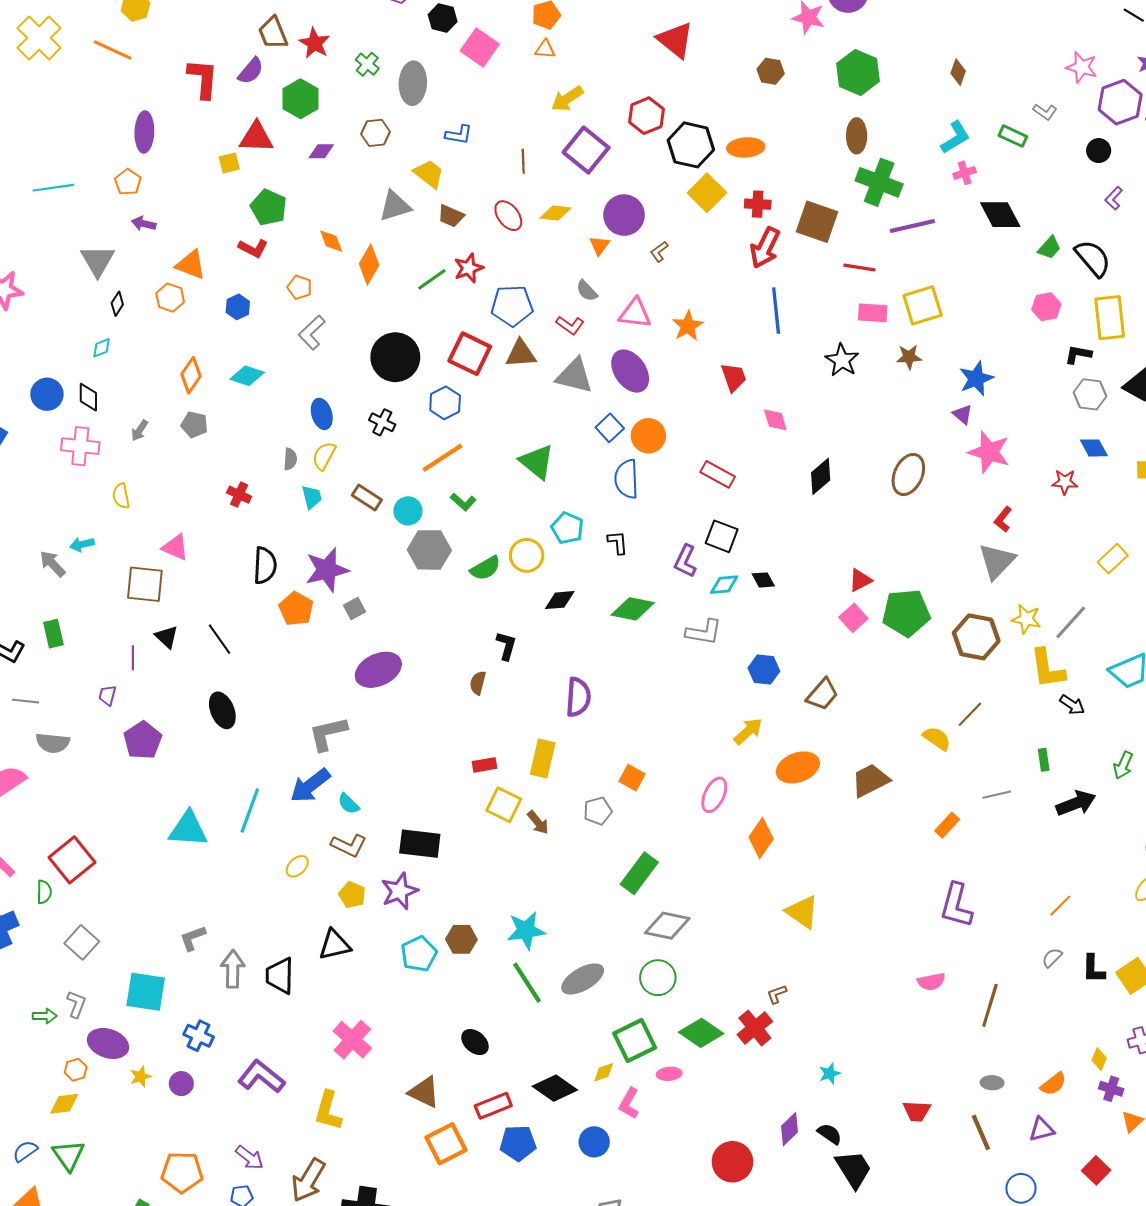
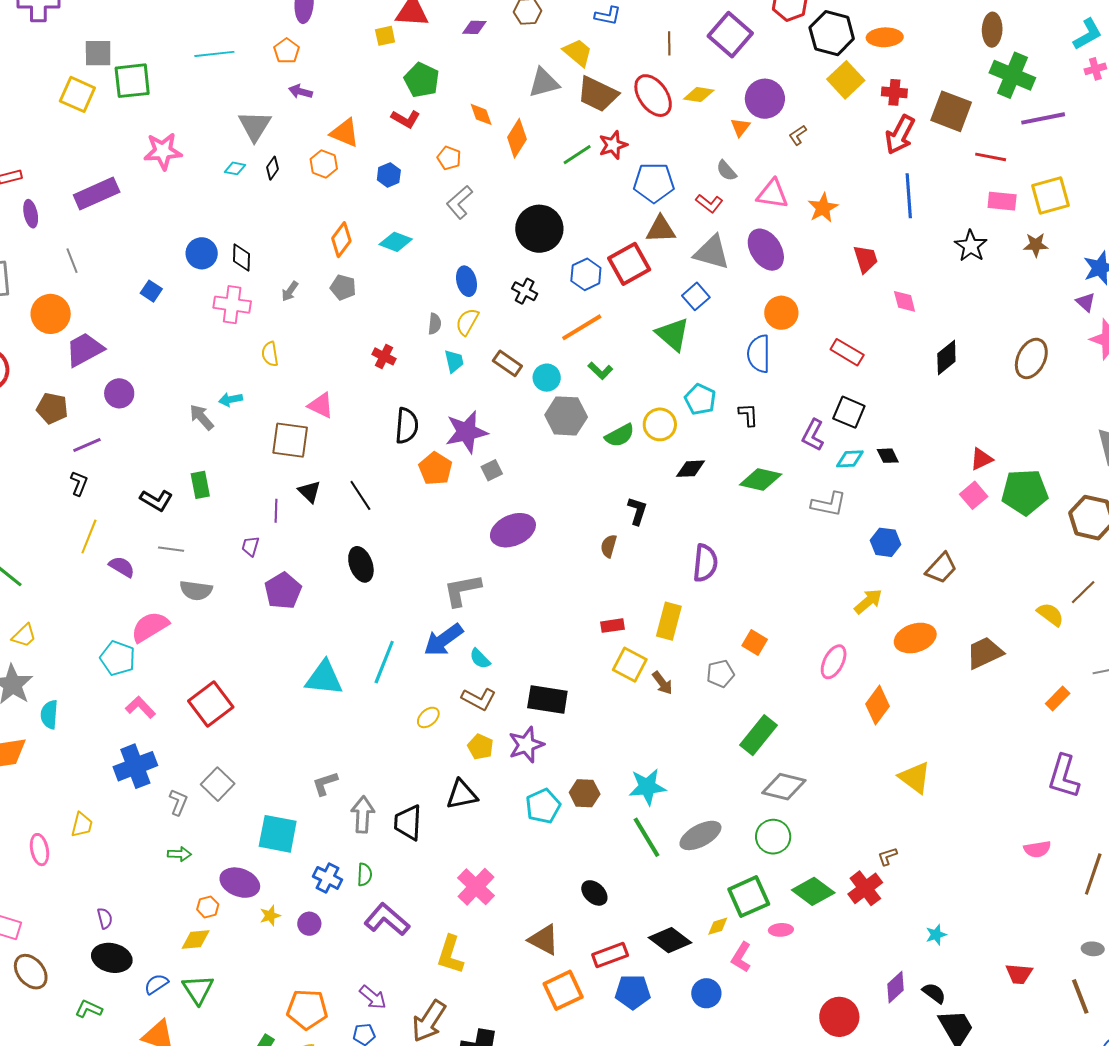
brown trapezoid: (451, 216) -> (598, 94), size x1.6
red ellipse: (508, 216) -> (653, 96), size x1.4
cyan diamond: (102, 348) -> (235, 168), moved, turned 30
red square: (470, 354) -> (629, 264), moved, turned 33
blue square: (610, 428) -> (696, 296), moved
green semicircle: (44, 892) -> (365, 875), moved
gray L-shape: (76, 1004) -> (178, 802), moved

